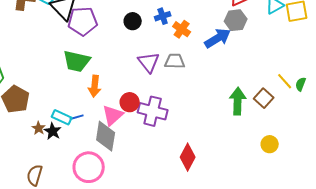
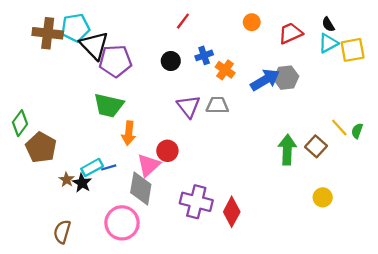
gray hexagon: (236, 20) -> (286, 78), moved
purple cross: (153, 111) -> (196, 202), moved
cyan rectangle: (62, 117) -> (92, 167), turned -54

